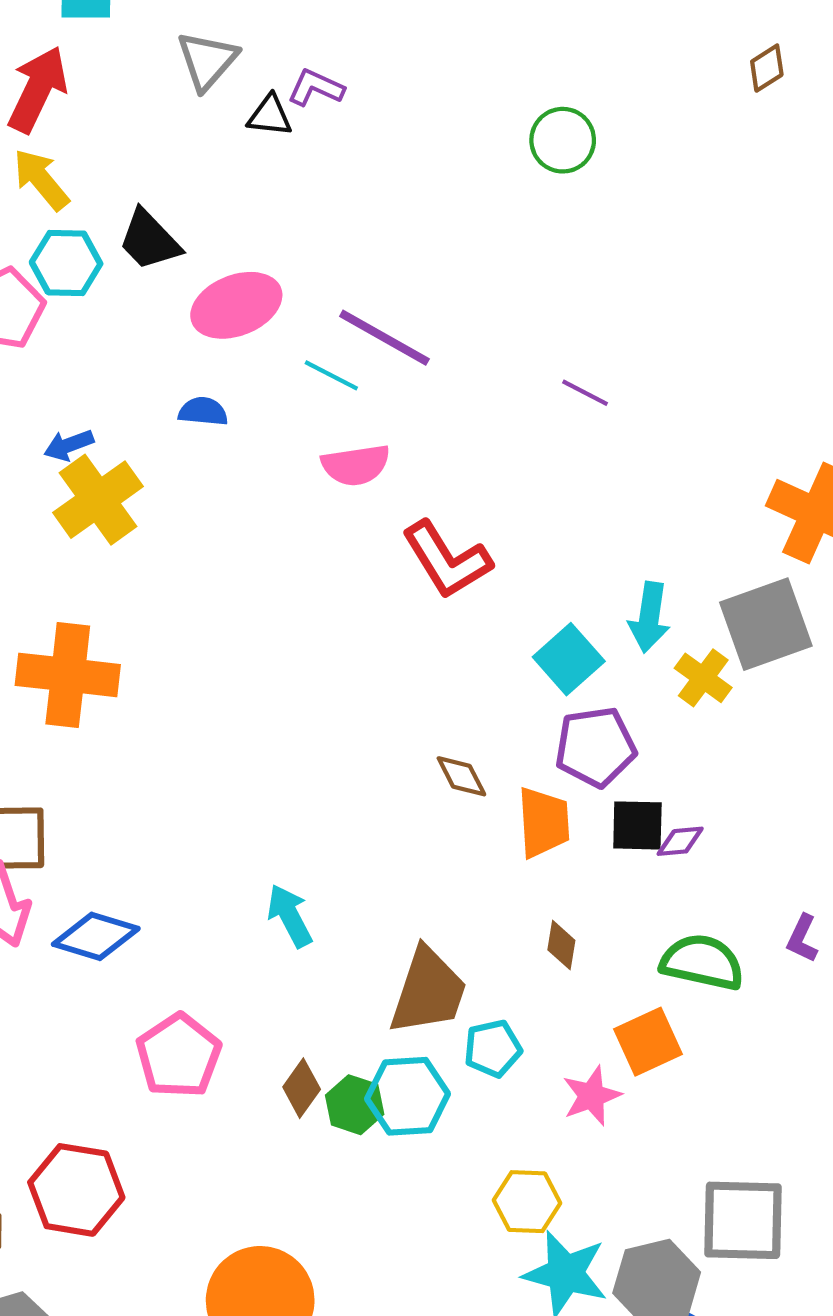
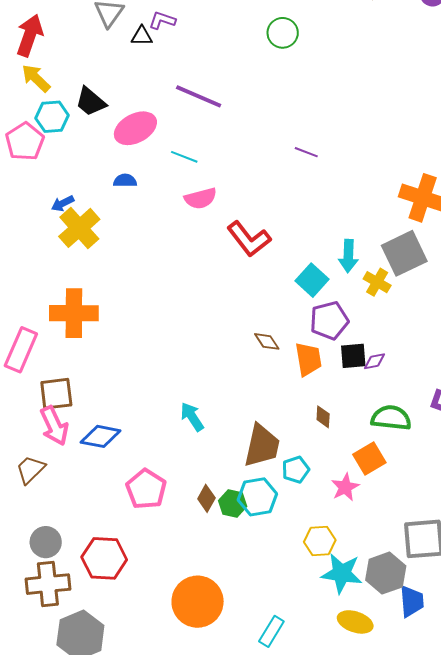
purple line: (384, 338) -> (199, 96), moved

